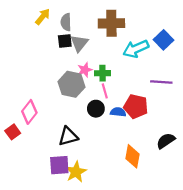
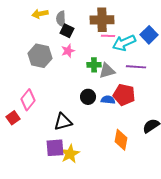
yellow arrow: (43, 17) -> (40, 14), turned -140
black square: (65, 41) -> (67, 31), moved, turned 32
gray triangle: (79, 43) -> (107, 71), moved, turned 36
pink star: (85, 70) -> (68, 51), moved
purple line: (161, 82) -> (136, 67), moved
gray hexagon: (71, 84) -> (40, 56), moved
pink line: (105, 91) -> (108, 36), moved, turned -72

